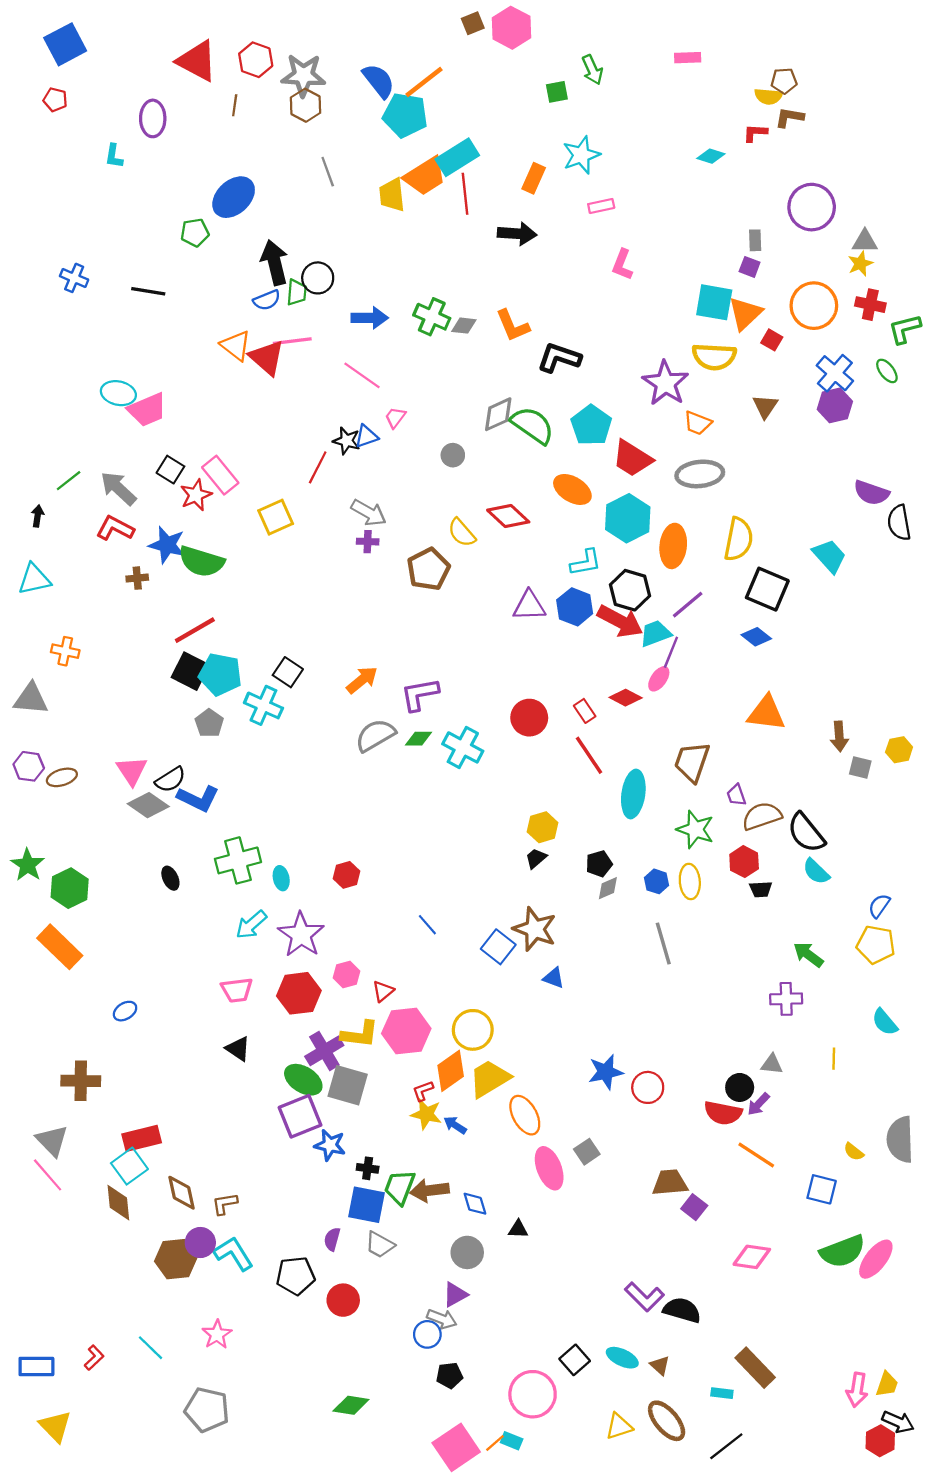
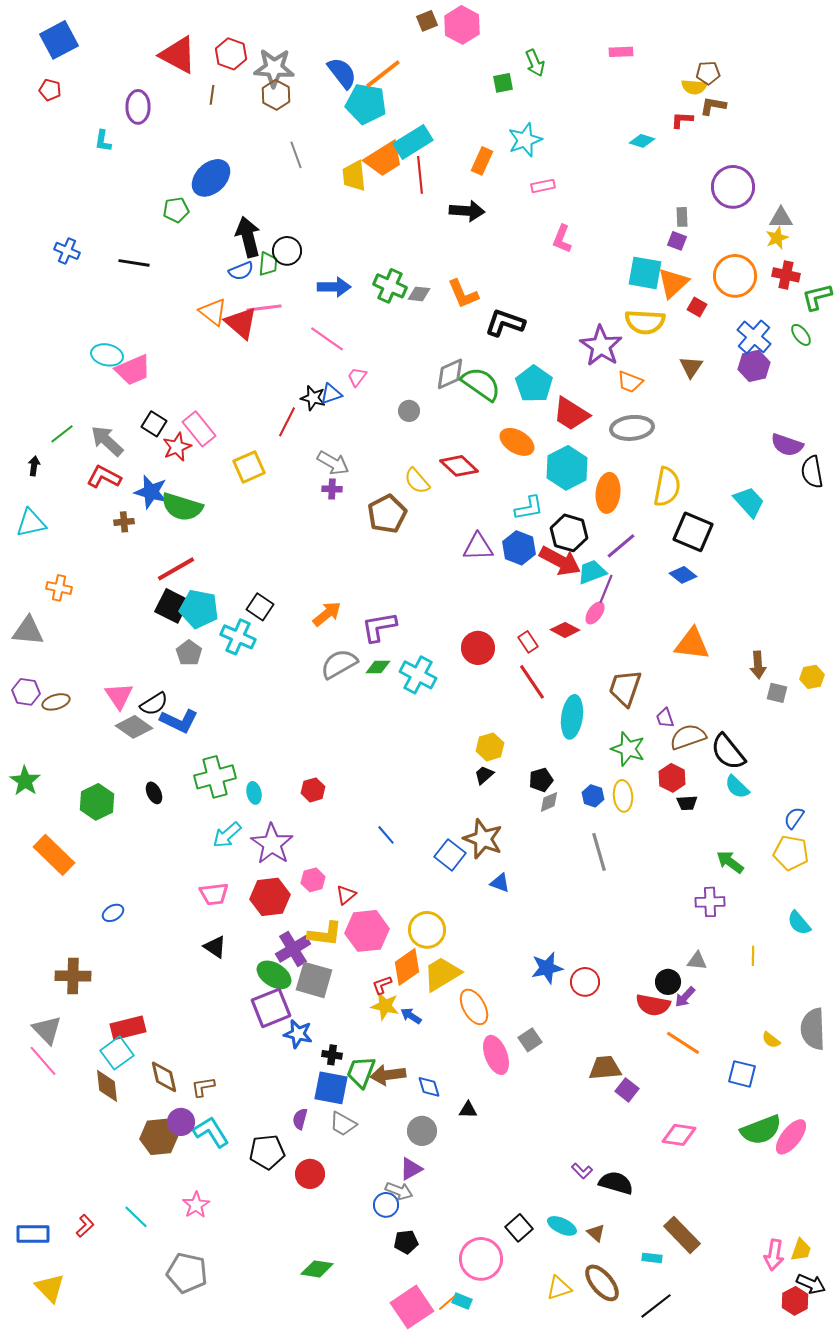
green hexagon: (70, 888) -> (97, 802), moved
purple L-shape: (644, 1297) -> (582, 1171), size x0.6

